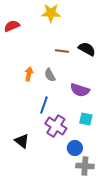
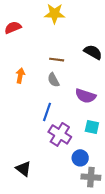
brown line: (62, 51) -> (57, 60), moved
orange arrow: (29, 74) -> (20, 76), moved
black triangle: (22, 141) -> (24, 169), moved

